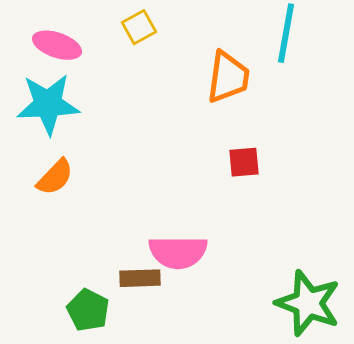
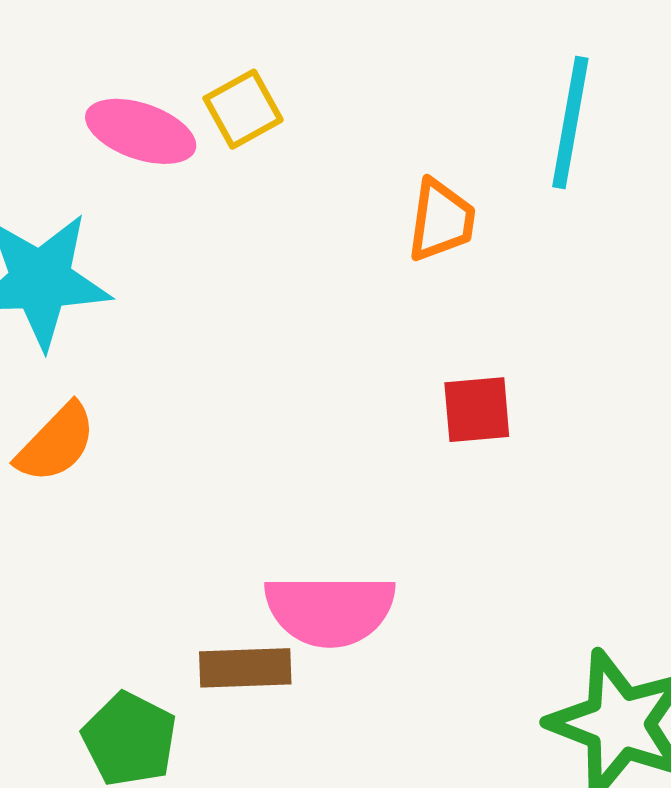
pink ellipse: (57, 45) -> (141, 131), moved
orange trapezoid: (228, 77) -> (441, 220), size x0.7

